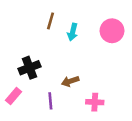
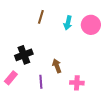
cyan arrow: (73, 32) -> (68, 23), moved
brown arrow: (70, 81) -> (57, 66), turned 88

